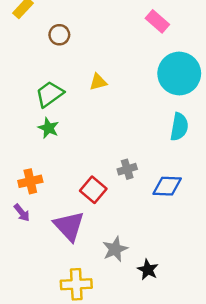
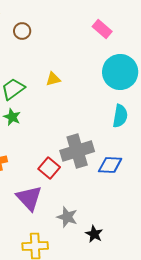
brown circle: (59, 35) -> (22, 31), moved
gray cross: (127, 169) -> (77, 151), size x2.0
gray star: (115, 249) -> (67, 217), turned -30

